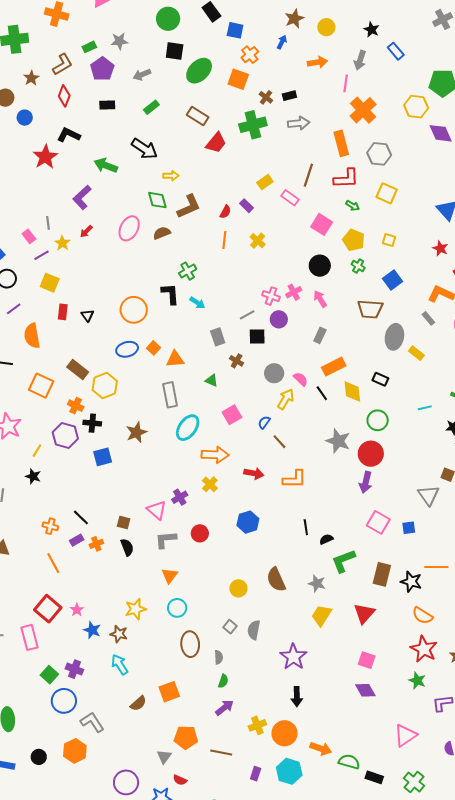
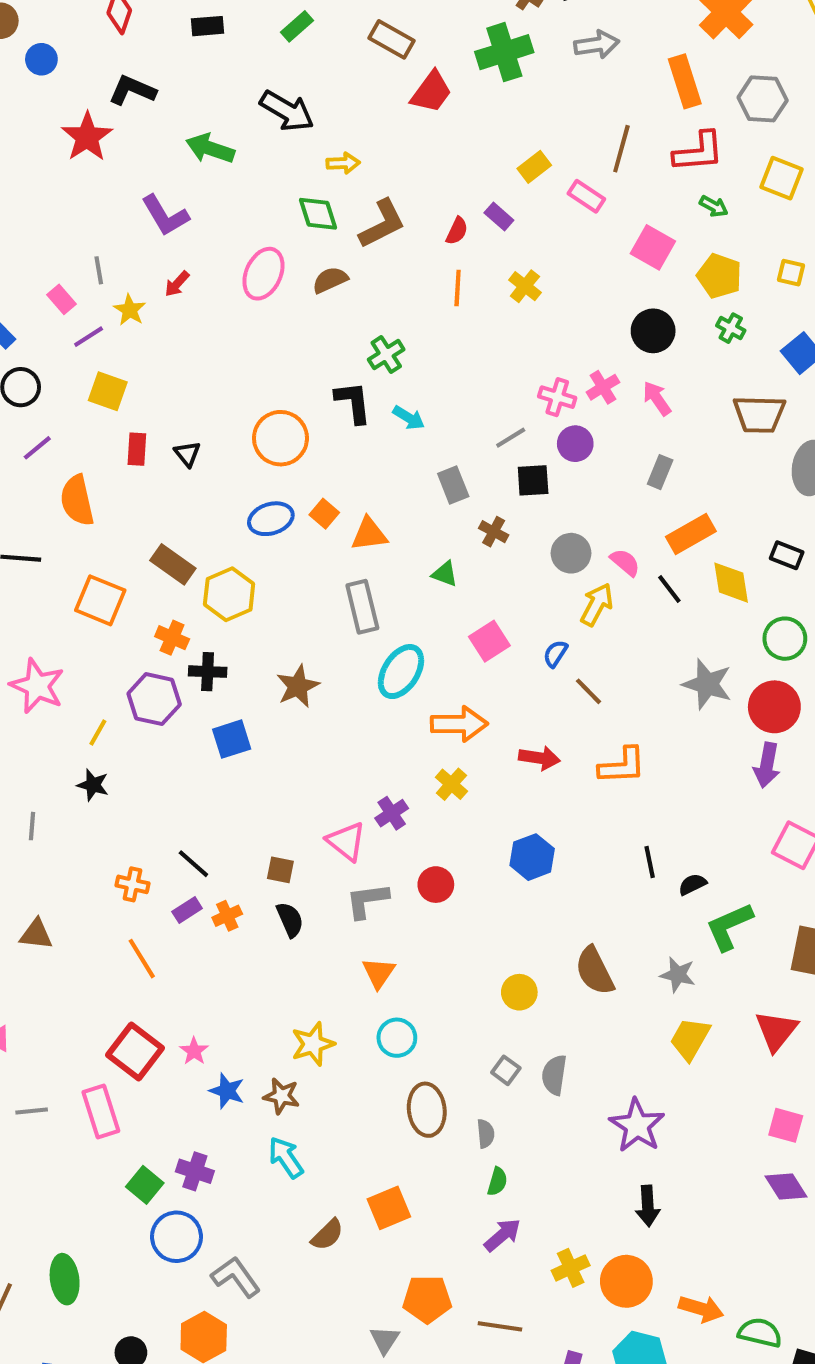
purple L-shape: (82, 197) -> (165, 216), turned -75

